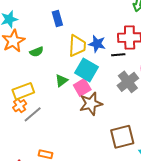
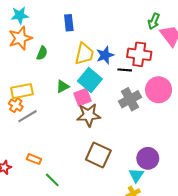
blue star: (97, 44) -> (105, 55), turned 30
green semicircle: (37, 52) -> (42, 53), turned -56
orange cross: (20, 106) -> (16, 105), turned -32
brown square: (122, 137) -> (98, 155), moved, turned 30

